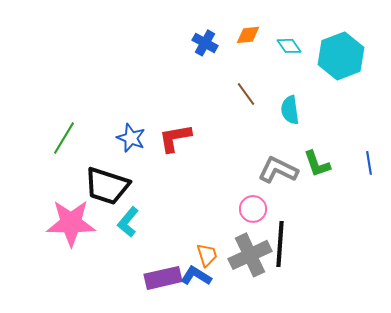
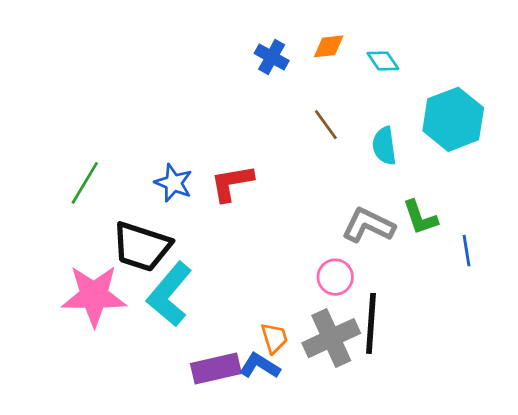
cyan hexagon: (341, 56) -> (453, 119), moved
blue line: (369, 163) -> (466, 251), moved
cyan L-shape: (128, 222) -> (170, 294), size x1.6

